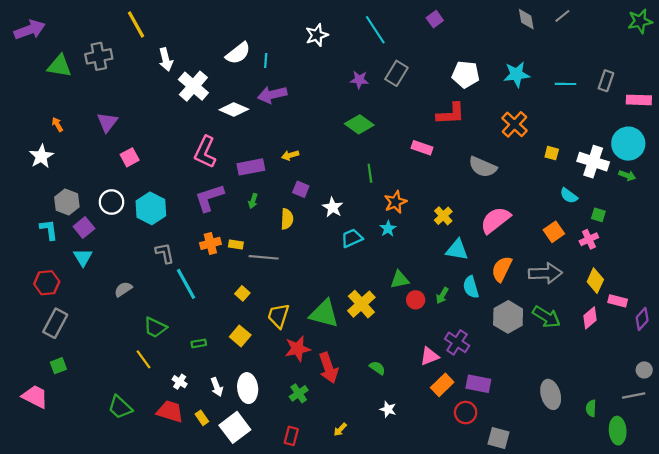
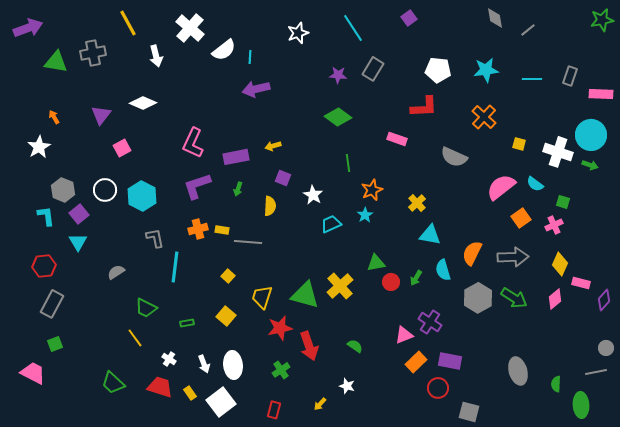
gray line: (562, 16) -> (528, 30), moved
white cross: (193, 86) -> (190, 28), moved
white diamond: (234, 110) -> (143, 103), moved
pink semicircle: (495, 220) -> (501, 187), moved
cyan line: (186, 284) -> (175, 267), turned 36
white star: (388, 409) -> (347, 386), moved

